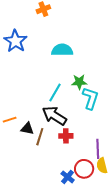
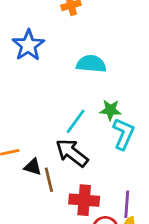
red cross: (66, 136) -> (84, 200), moved, size x1.5
brown line: (40, 137) -> (49, 180), turned -36

